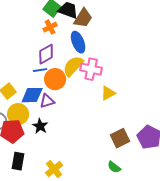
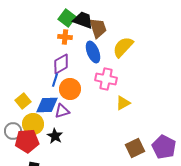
brown trapezoid: (83, 18) -> (98, 28), turned -50
orange cross: (50, 27) -> (65, 37), turned 32
yellow semicircle: (73, 66) -> (123, 47), moved
blue line: (40, 70) -> (55, 80), turned -64

